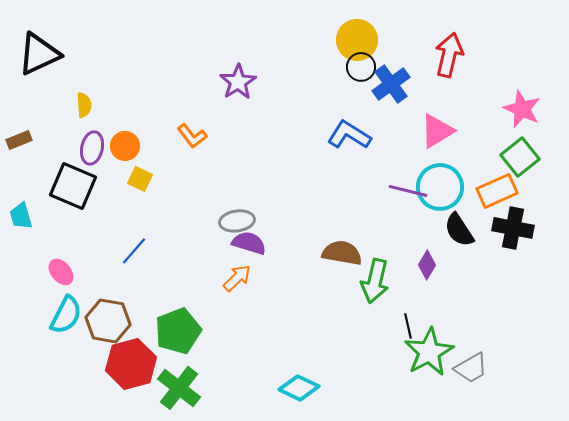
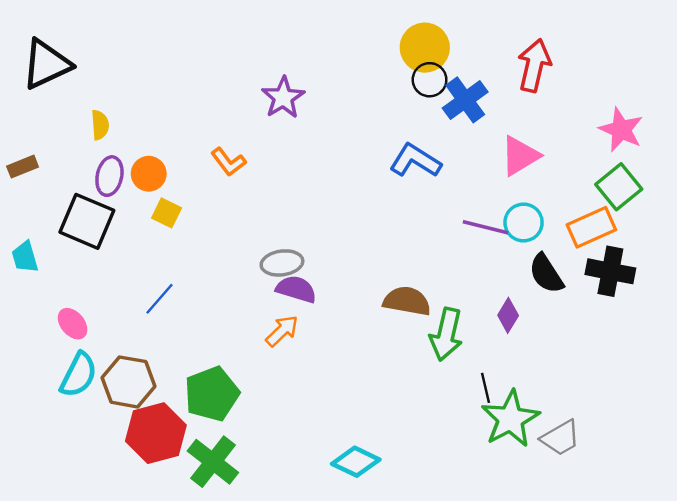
cyan circle: (440, 187) -> (524, 223), size x0.7

